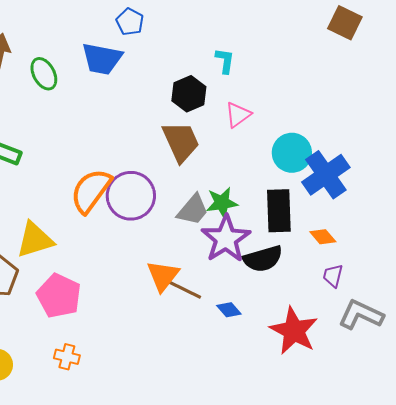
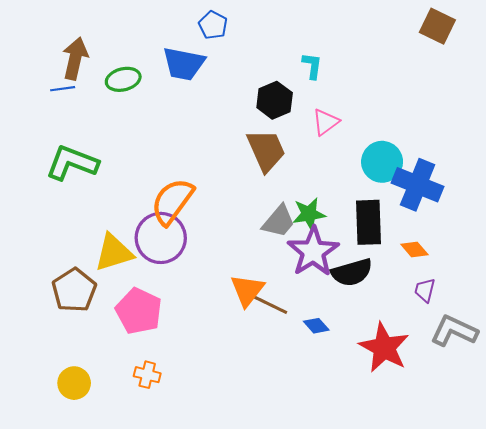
green ellipse: (44, 74) -> (123, 79), turned -76
blue cross: (326, 175) -> (418, 185), turned -33
purple circle: (131, 196) -> (161, 238), moved

